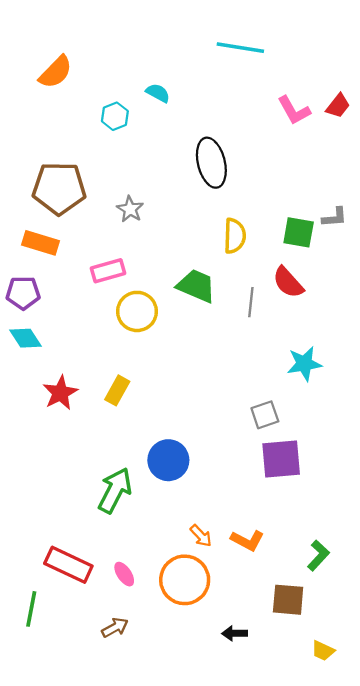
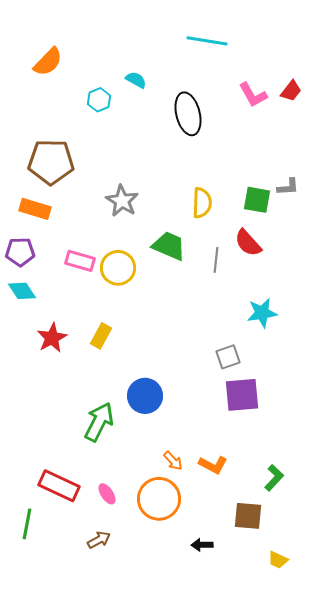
black ellipse: (211, 163) -> (188, 114), moved
gray star: (130, 209) -> (122, 201), moved, size x1.4
pink rectangle: (108, 271) -> (80, 261), moved, turned 32

